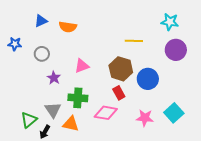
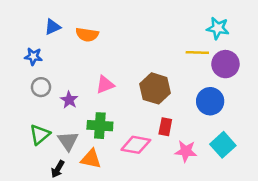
yellow line: (134, 41) -> (197, 53), moved
blue star: (15, 44) -> (33, 56), moved
gray circle: (42, 54) -> (41, 87), moved
blue circle: (148, 79) -> (210, 101), moved
red rectangle: (119, 93) -> (165, 127), moved, turned 40
green triangle: (29, 120) -> (40, 135), moved

